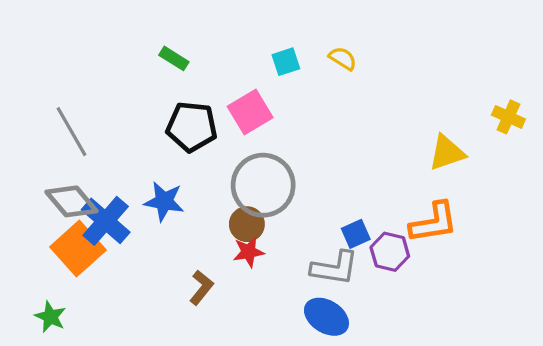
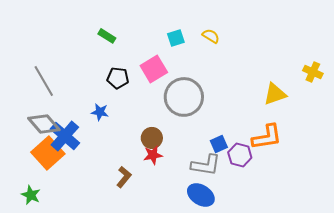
black pentagon: (192, 127) -> (118, 78), size x0.7
gray circle: (263, 185) -> (184, 97), moved
blue star: (164, 201) -> (100, 112), moved, size x0.7

